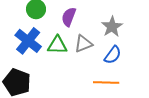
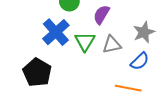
green triangle: (57, 45) -> (85, 41), turned 50

